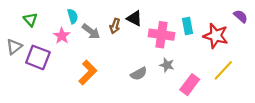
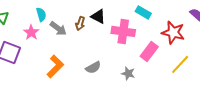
cyan rectangle: (187, 26) -> (143, 12), moved, turned -49
gray star: (167, 65) -> (128, 73), moved
gray semicircle: (139, 74) -> (93, 67), moved
pink rectangle: (190, 85) -> (149, 51), moved

